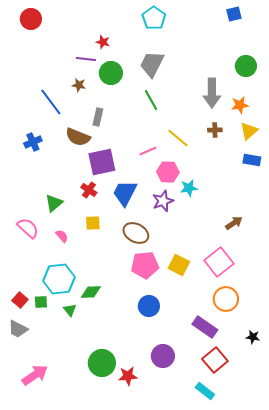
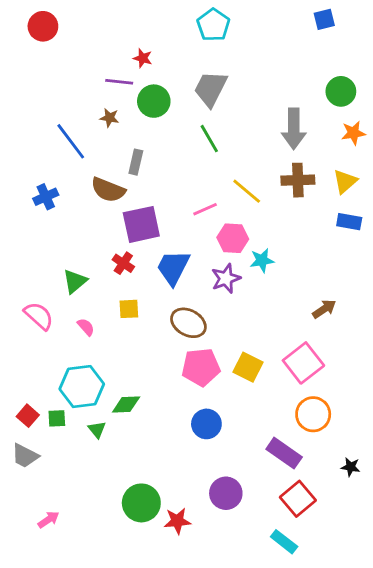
orange star: (240, 105) -> (353, 133), moved
brown cross: (215, 130) -> (298, 180), size x1.6
pink arrow: (35, 375) -> (48, 520), size x0.6

